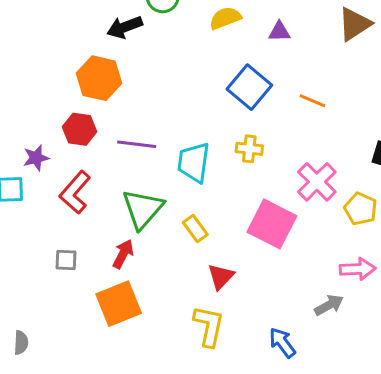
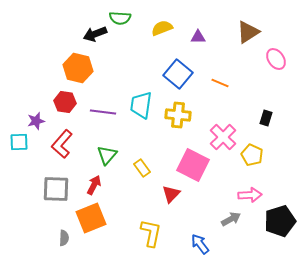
yellow cross: (249, 149) -> (178, 115), size x1.4
cyan trapezoid: (194, 162) -> (141, 105), moved
green triangle: (143, 209) -> (107, 155), size x0.7
gray square: (66, 260) -> (56, 189), size x1.8
red triangle: (221, 277) -> (171, 194), moved
gray semicircle: (21, 343) -> (64, 238), moved

